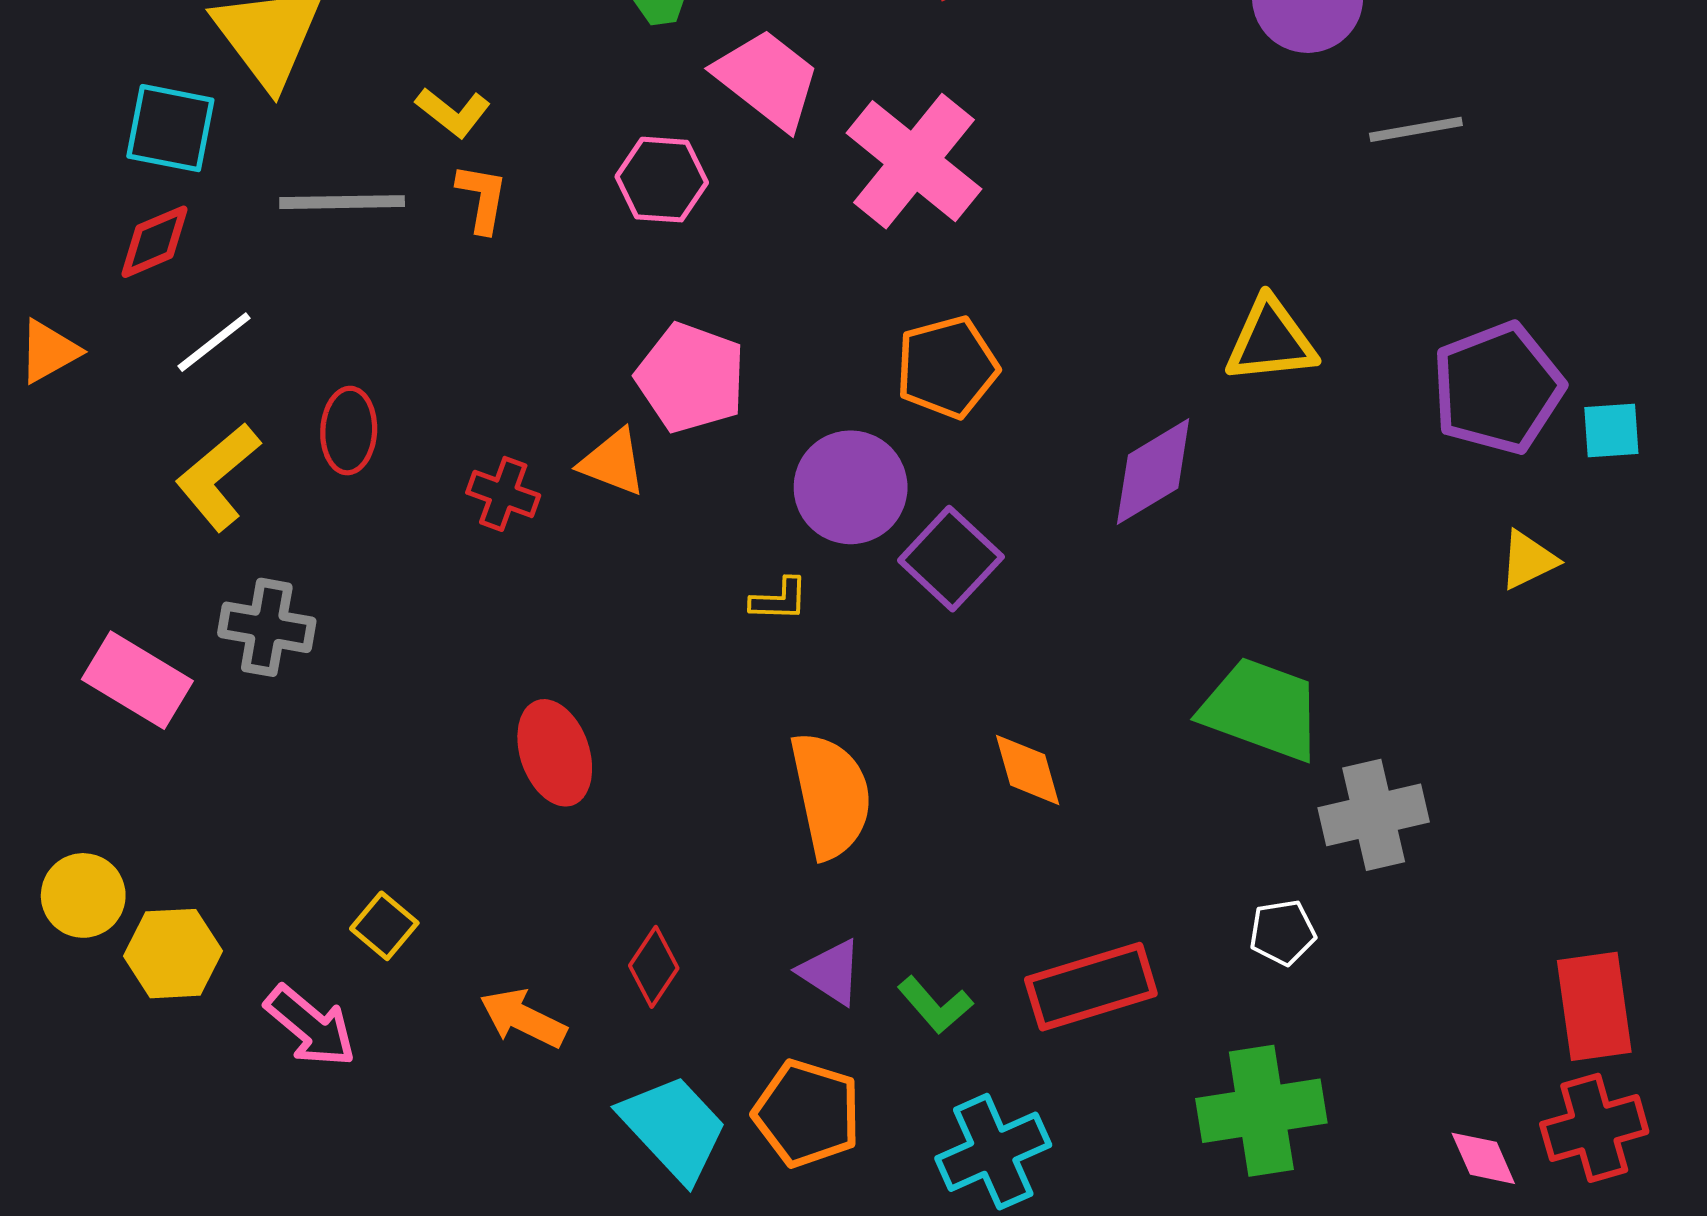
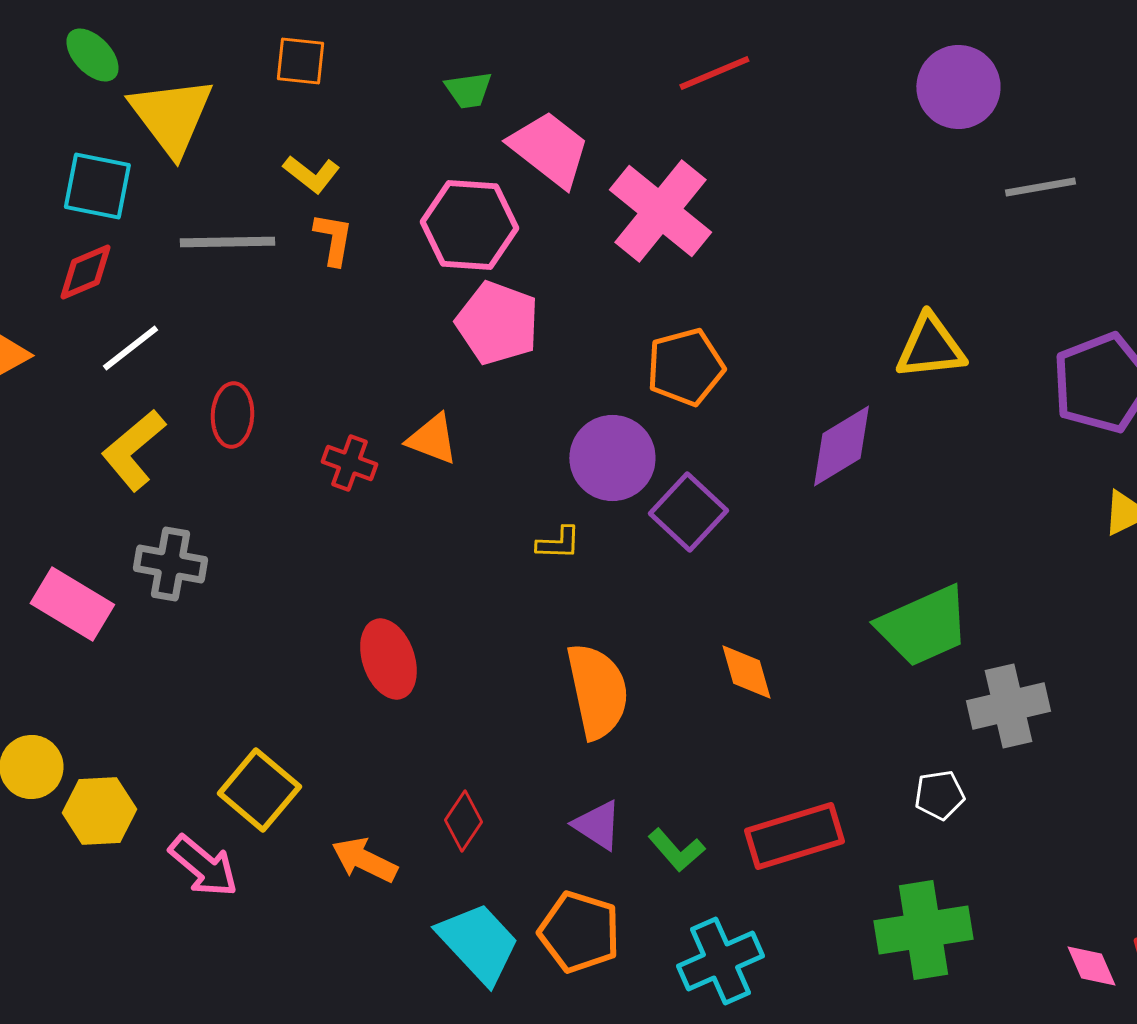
pink hexagon: (662, 180) -> (469, 225), size x1.4
pink pentagon: (691, 378) -> (497, 323), moved
green trapezoid: (1261, 709) -> (923, 626), turned 136
yellow square: (384, 926) -> (259, 790), size x1.6

